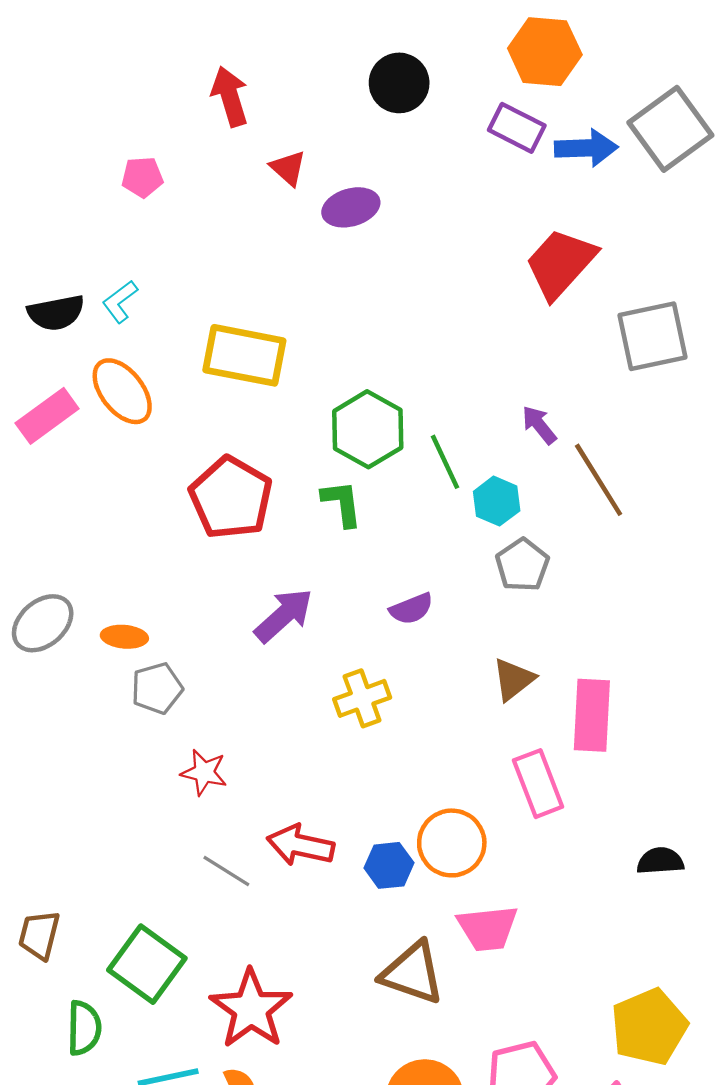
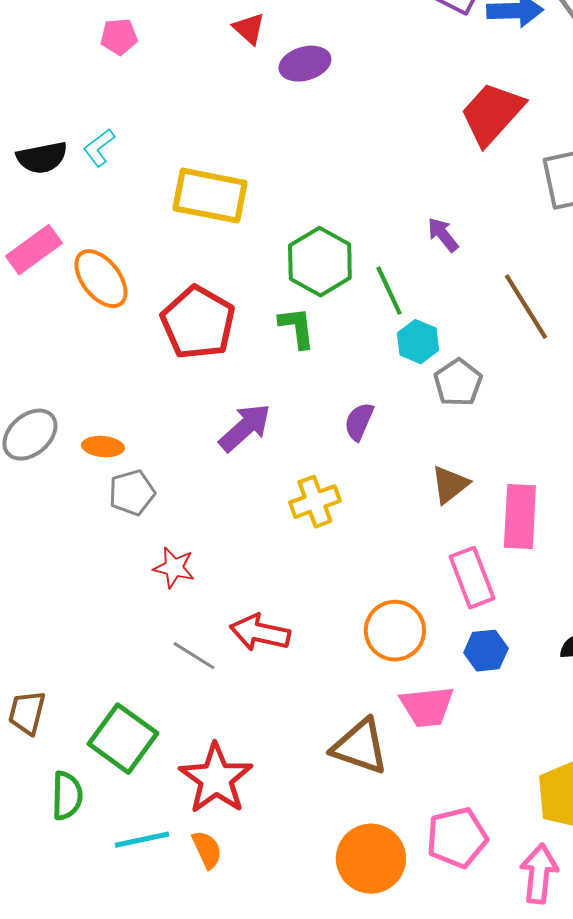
orange ellipse: (122, 391) -> (101, 279), moved
purple arrow: (539, 425) -> (443, 235), moved
cyan hexagon: (497, 501) -> (418, 342), moved
purple semicircle: (411, 609) -> (359, 422), turned 135
blue hexagon: (389, 865) -> (486, 651), moved

